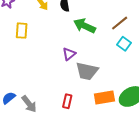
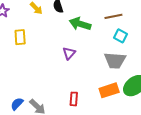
brown line: (120, 23) -> (113, 16), turned 36
gray trapezoid: (87, 71) -> (115, 61), moved

